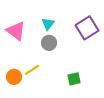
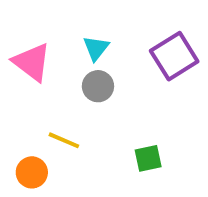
yellow line: (32, 70) -> (64, 140), turned 56
orange circle: (14, 77) -> (32, 172), moved

